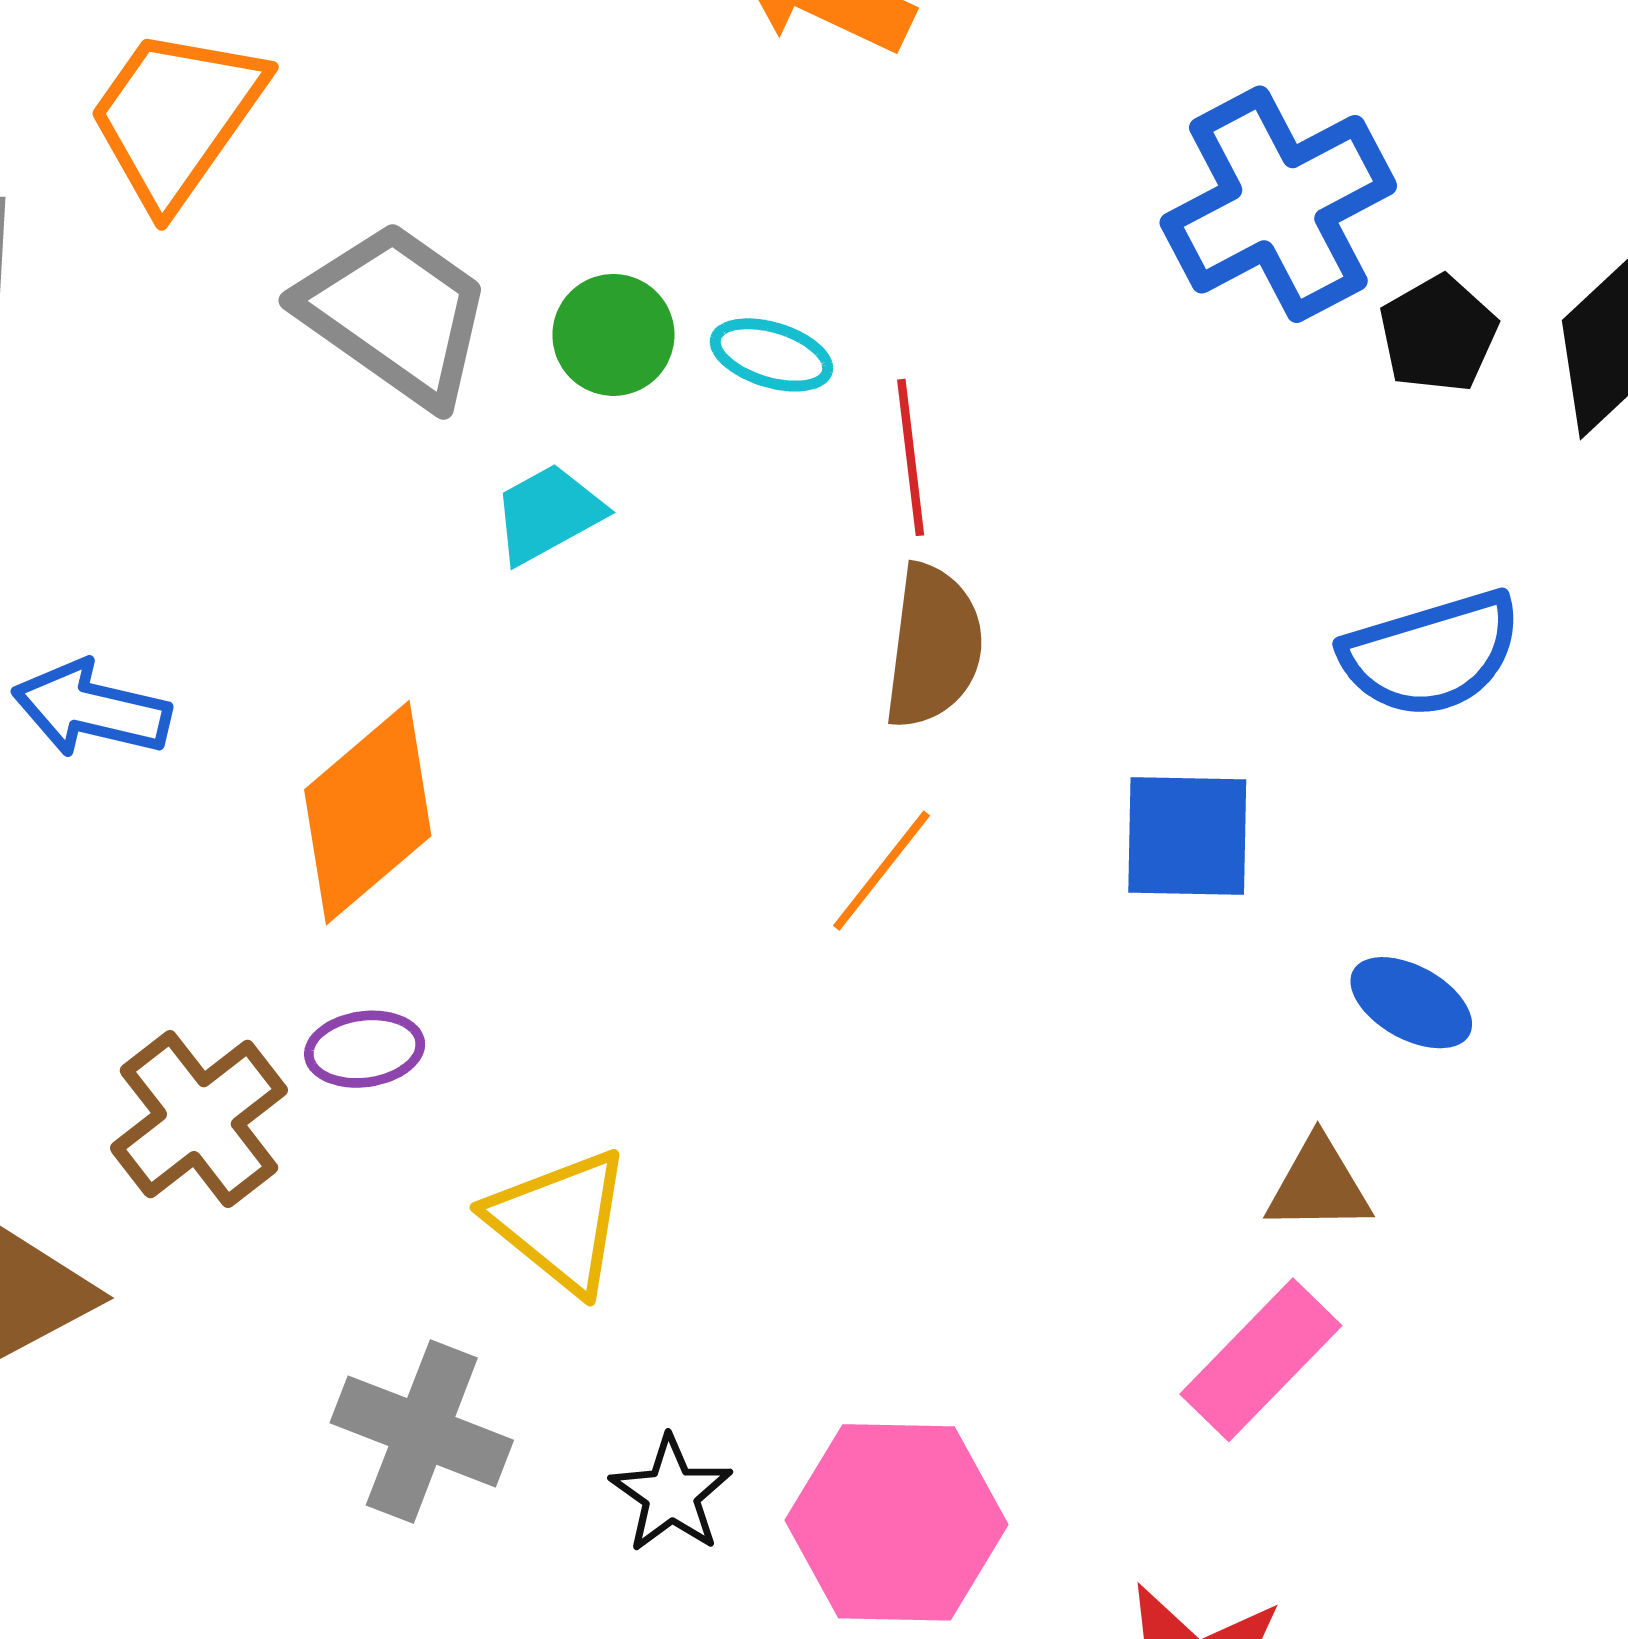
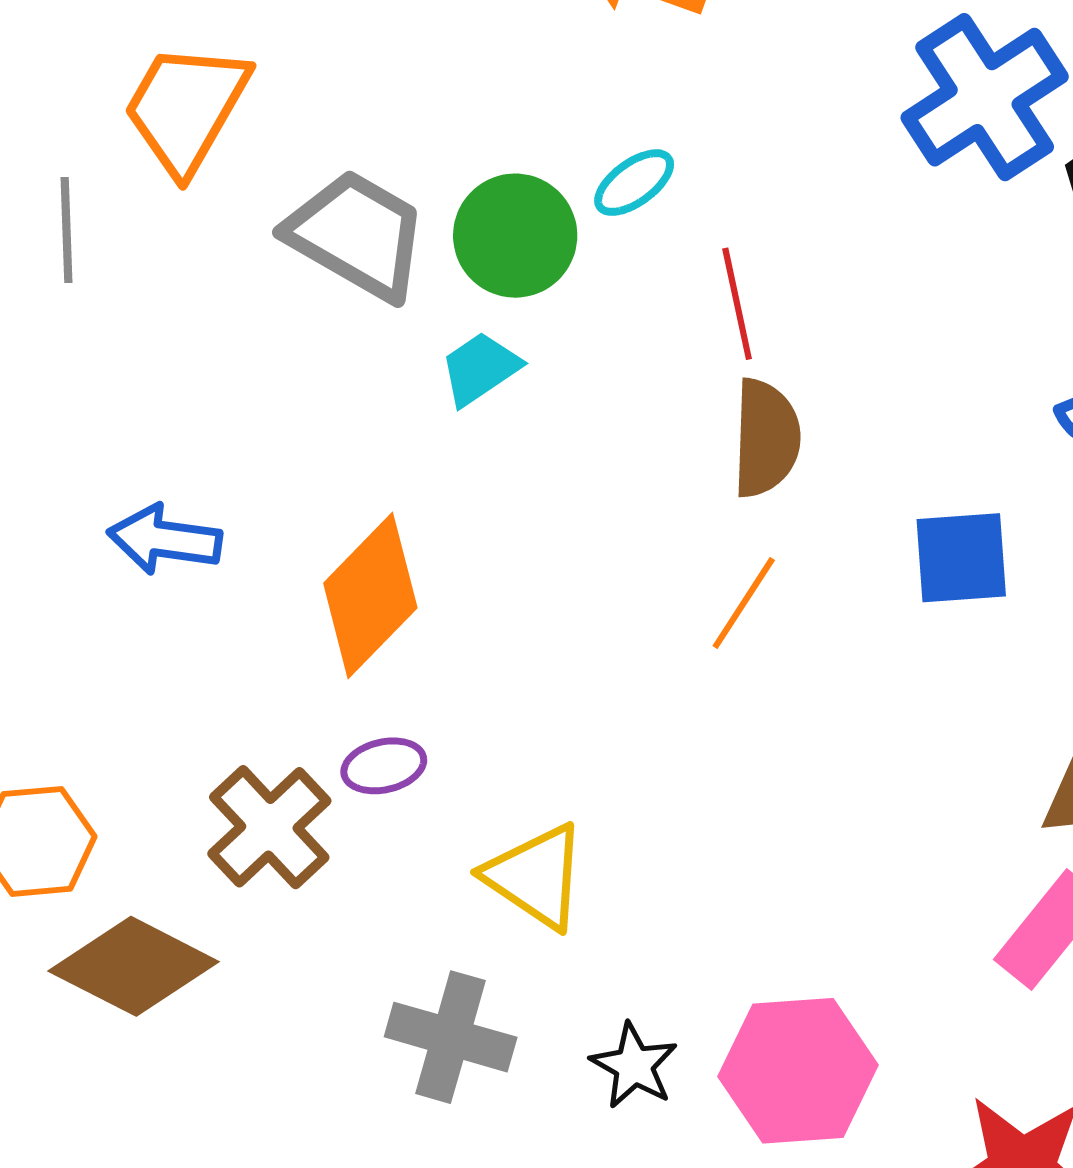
green circle: (613, 335) -> (515, 236), size x1.4
cyan ellipse: (771, 355) -> (634, 183), moved, turned -48

